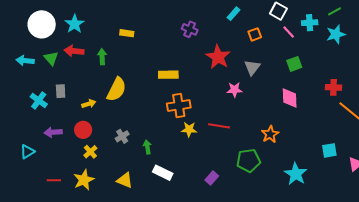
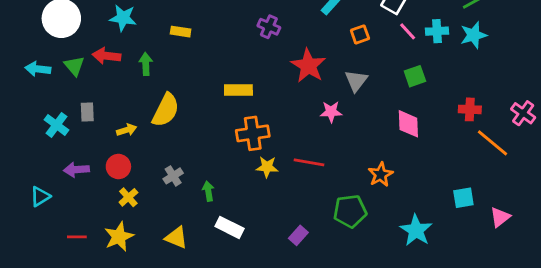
cyan cross: (310, 23) -> (437, 31), moved
cyan star: (75, 24) -> (123, 18), moved, turned -30

